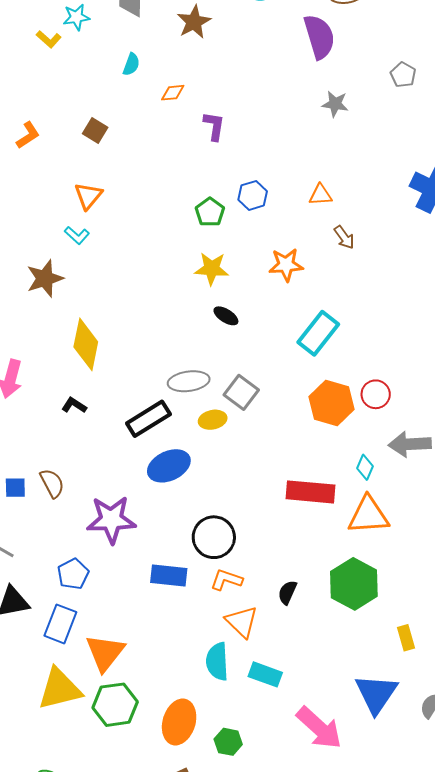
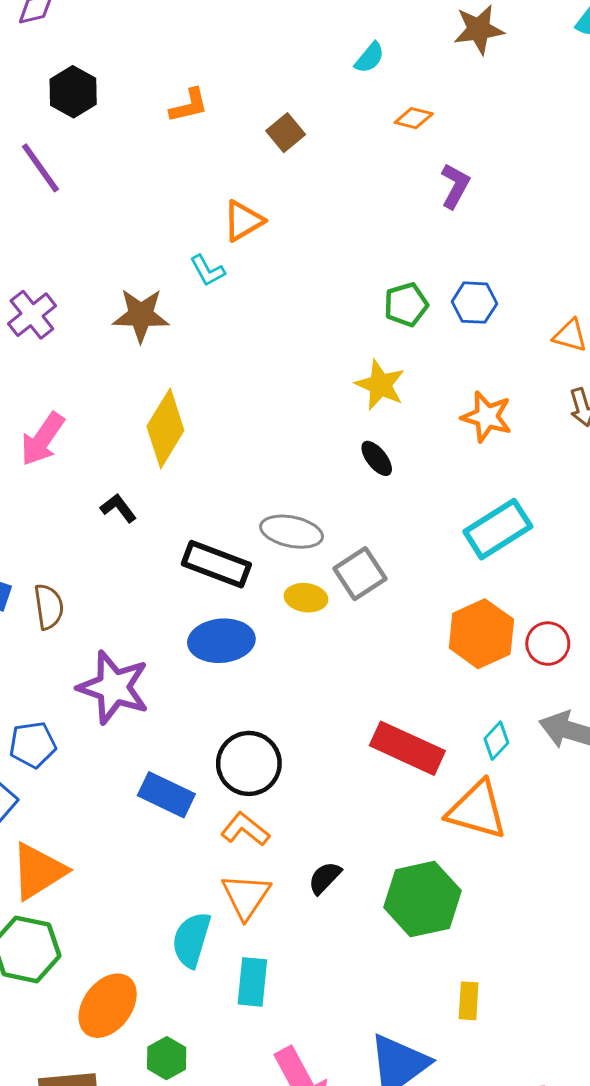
black rectangle: (148, 419) -> (216, 564), turned 33
cyan rectangle: (265, 674) -> (252, 982), turned 56

